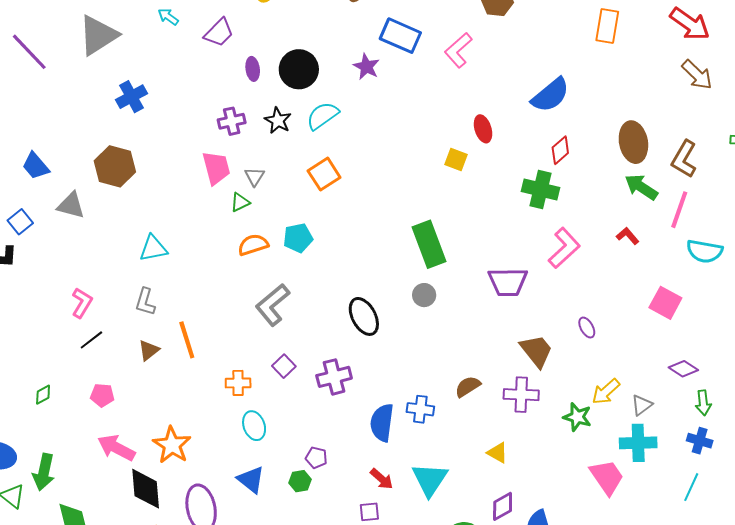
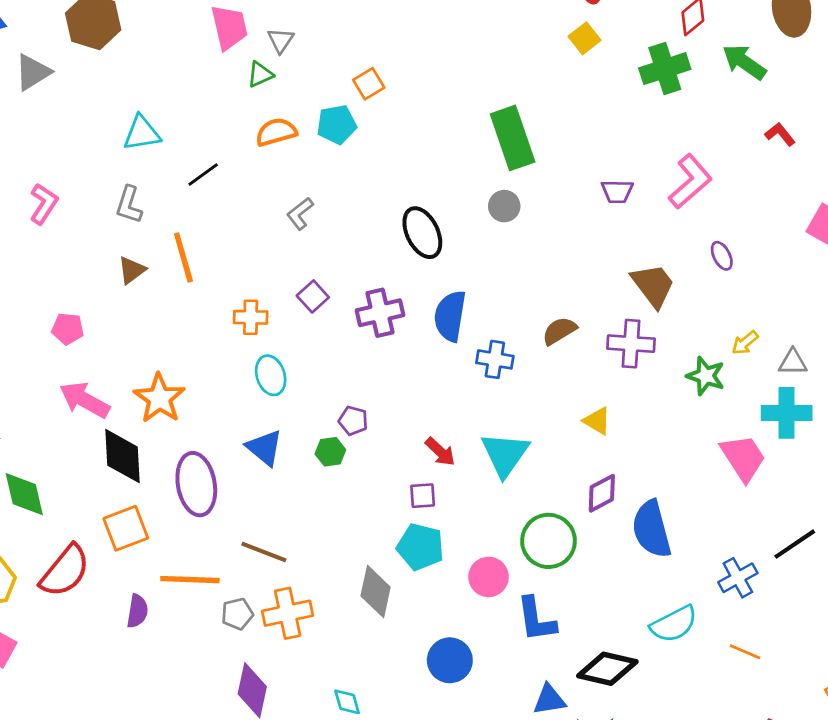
yellow square: (456, 159) -> (584, 38), moved, turned 30
orange square: (324, 174) -> (369, 84), moved, size x0.7
green arrow: (641, 187) -> (744, 62), moved
green cross: (541, 190) -> (665, 69), turned -33
gray triangle: (71, 205) -> (33, 72), turned -48
pink L-shape: (564, 248) -> (690, 181), moved
purple trapezoid: (508, 282) -> (617, 191), size x0.6
gray L-shape: (273, 305) -> (300, 214), size x0.6
black line: (91, 340) -> (203, 175), moved
yellow arrow: (606, 392) -> (745, 343), size x0.7
gray triangle: (642, 405) -> (793, 362), turned 35
blue semicircle: (382, 423) -> (450, 316), moved

